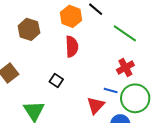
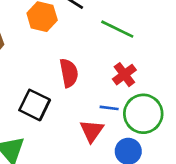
red semicircle: (72, 47) -> (69, 73), moved
black square: (56, 80) -> (35, 105), size x1.6

